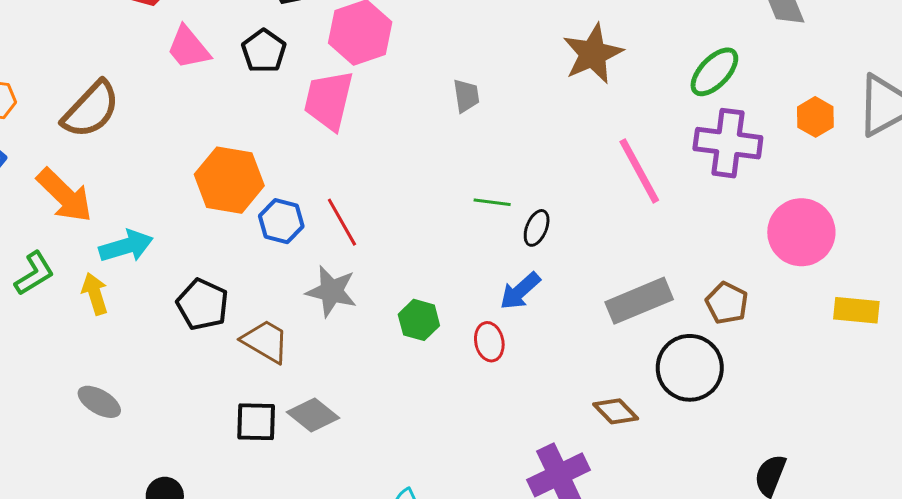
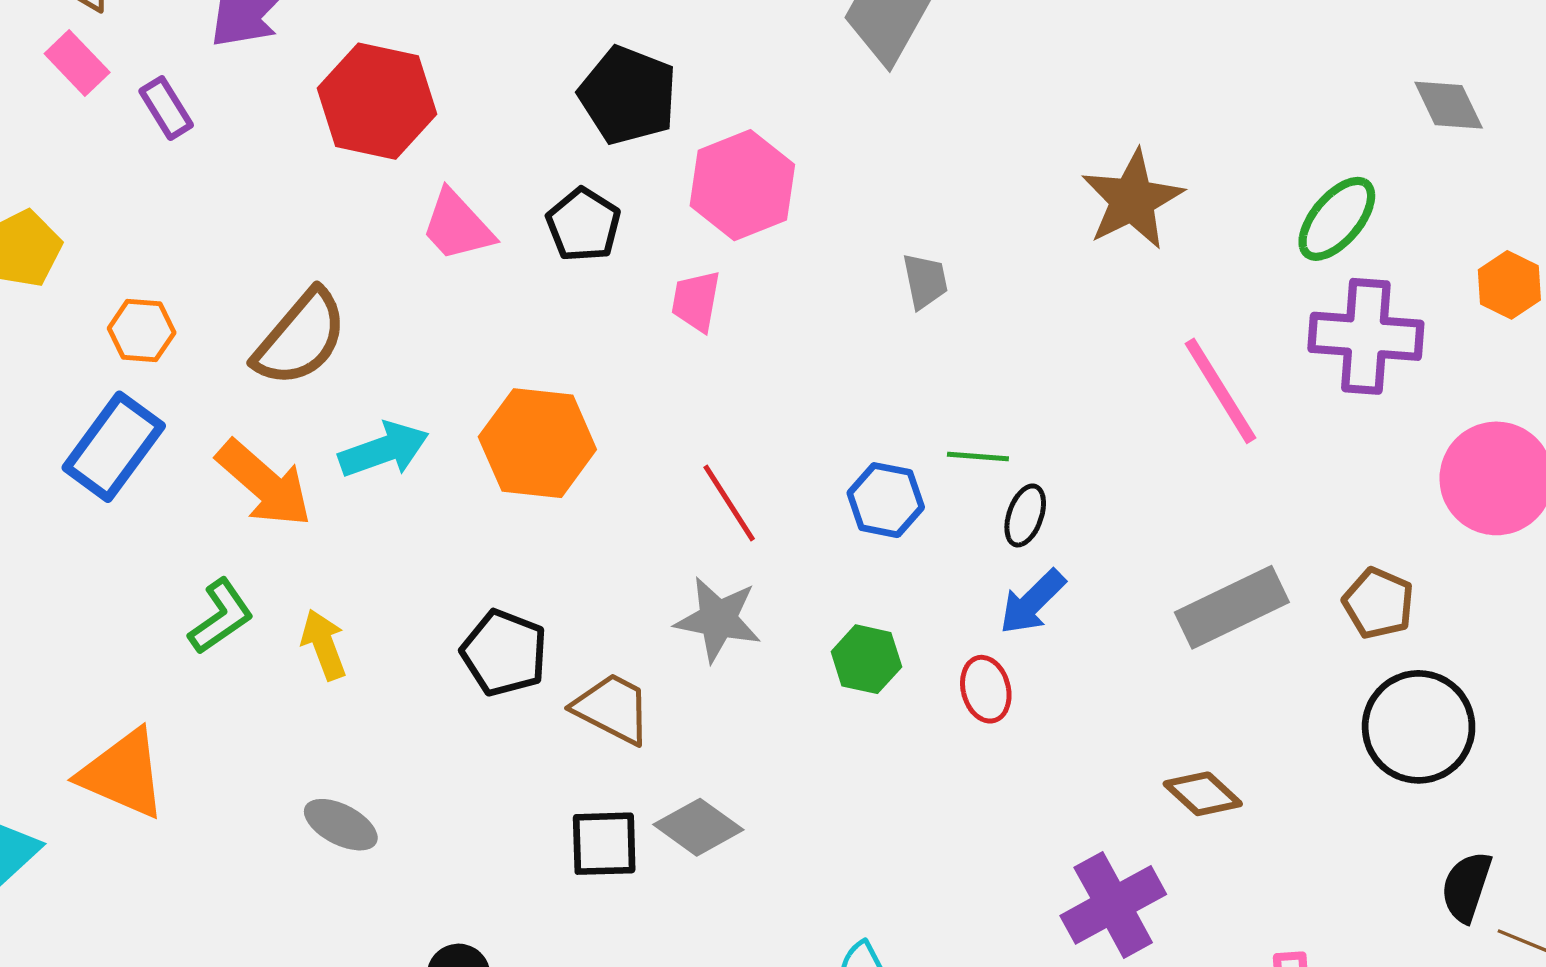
pink trapezoid: (329, 100) -> (696, 301), size x0.6
blue hexagon: (281, 221) -> (886, 500), moved
black ellipse: (537, 228) -> (1025, 515), moved
cyan arrow: (126, 246) -> (384, 450), moved
black circle: (690, 368) -> (1419, 727), moved

